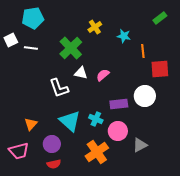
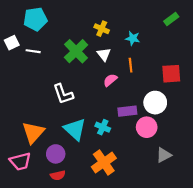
yellow cross: (95, 27) -> (102, 29), turned -32
orange line: (143, 51) -> (131, 65), moved
white triangle: (81, 73) -> (104, 54), moved, turned 40
orange triangle: (31, 124) -> (33, 133), size x1.6
pink circle: (118, 131) -> (147, 127), moved
gray triangle: (140, 145) -> (164, 155), moved

